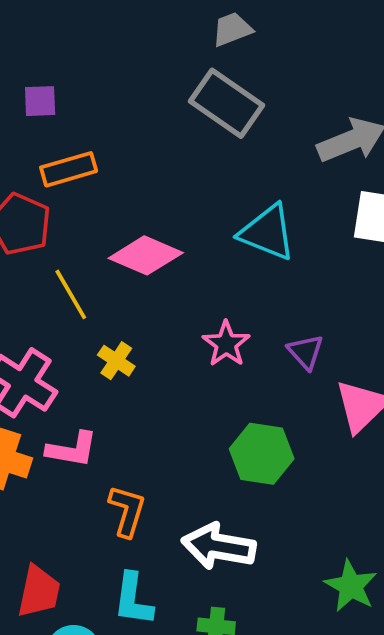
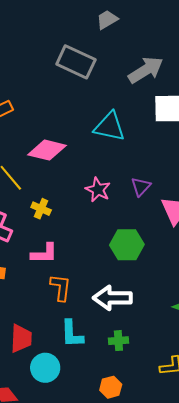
gray trapezoid: (232, 29) -> (107, 20), moved
purple triangle: (306, 352) -> (141, 187), turned 35
pink L-shape: (72, 449) -> (44, 254), moved

